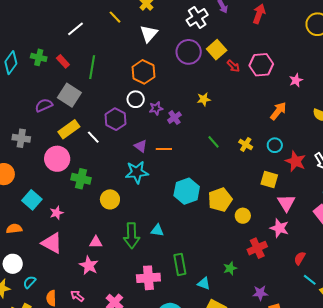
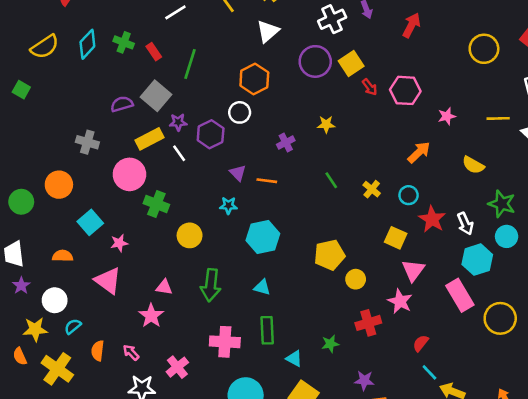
purple star: (156, 108) -> (178, 122), moved
cyan star: (137, 172) -> (228, 206), size x0.6
cyan hexagon: (187, 191) -> (263, 237), moved
cyan triangle: (157, 230) -> (262, 287), moved

